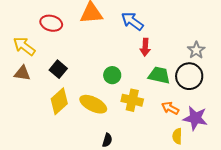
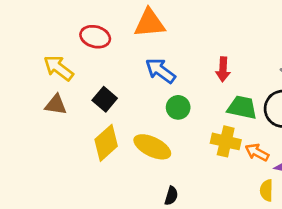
blue arrow: (132, 21) -> (160, 71), moved
yellow cross: (132, 100) -> (226, 141), moved

